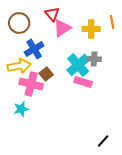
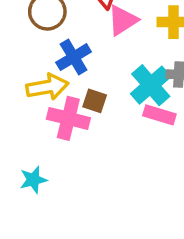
brown square: (46, 74) -> (95, 101), turned -32
cyan star: (21, 109) -> (33, 180), moved

